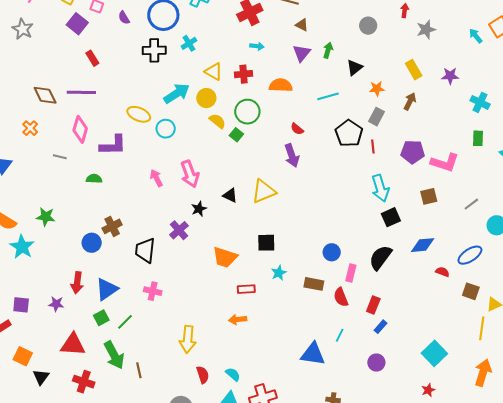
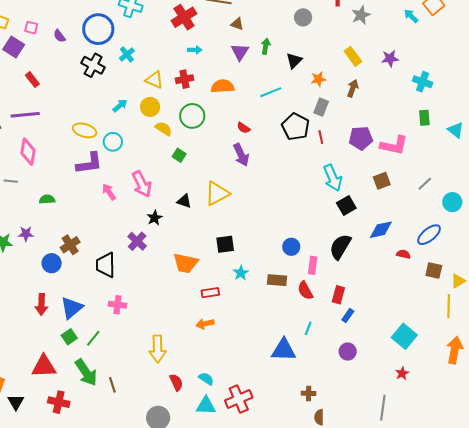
black cross: (154, 50) -> (93, 65), turned 35
cyan arrow: (177, 93) -> (120, 106), size x0.6
green square: (236, 135) -> (179, 155), moved
purple L-shape: (113, 145) -> (89, 163), moved
purple star: (56, 304) -> (26, 234), moved

